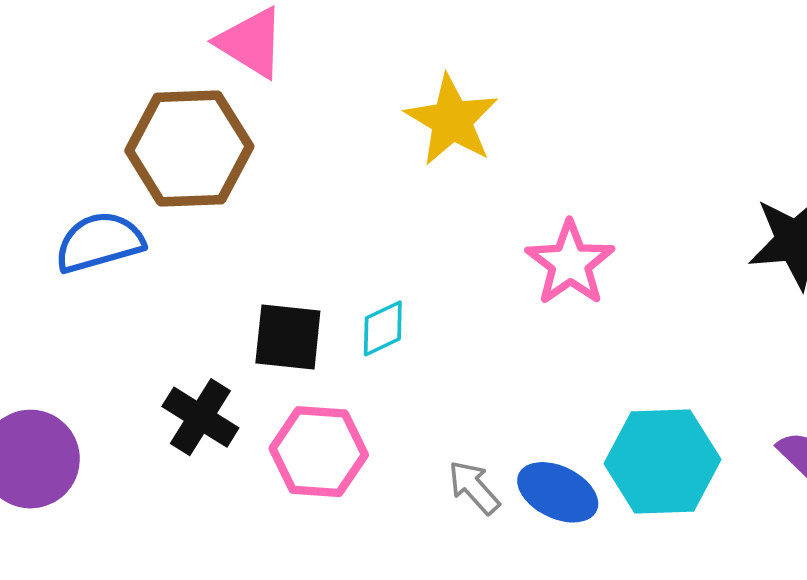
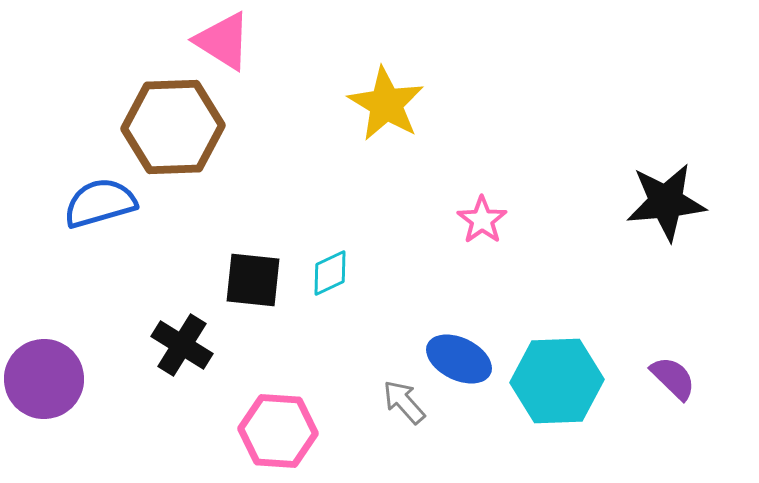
pink star: (570, 263) -> (482, 220), size x0.7
pink hexagon: (319, 452) -> (278, 431), moved
blue ellipse: (558, 492) -> (459, 359), moved

